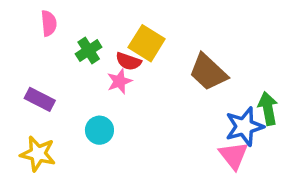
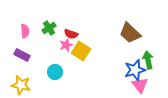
pink semicircle: (49, 23) -> (25, 31), moved
yellow square: (147, 43) -> (81, 51), moved
brown trapezoid: (208, 72) -> (130, 33), moved
pink triangle: (233, 156) -> (140, 85), moved

